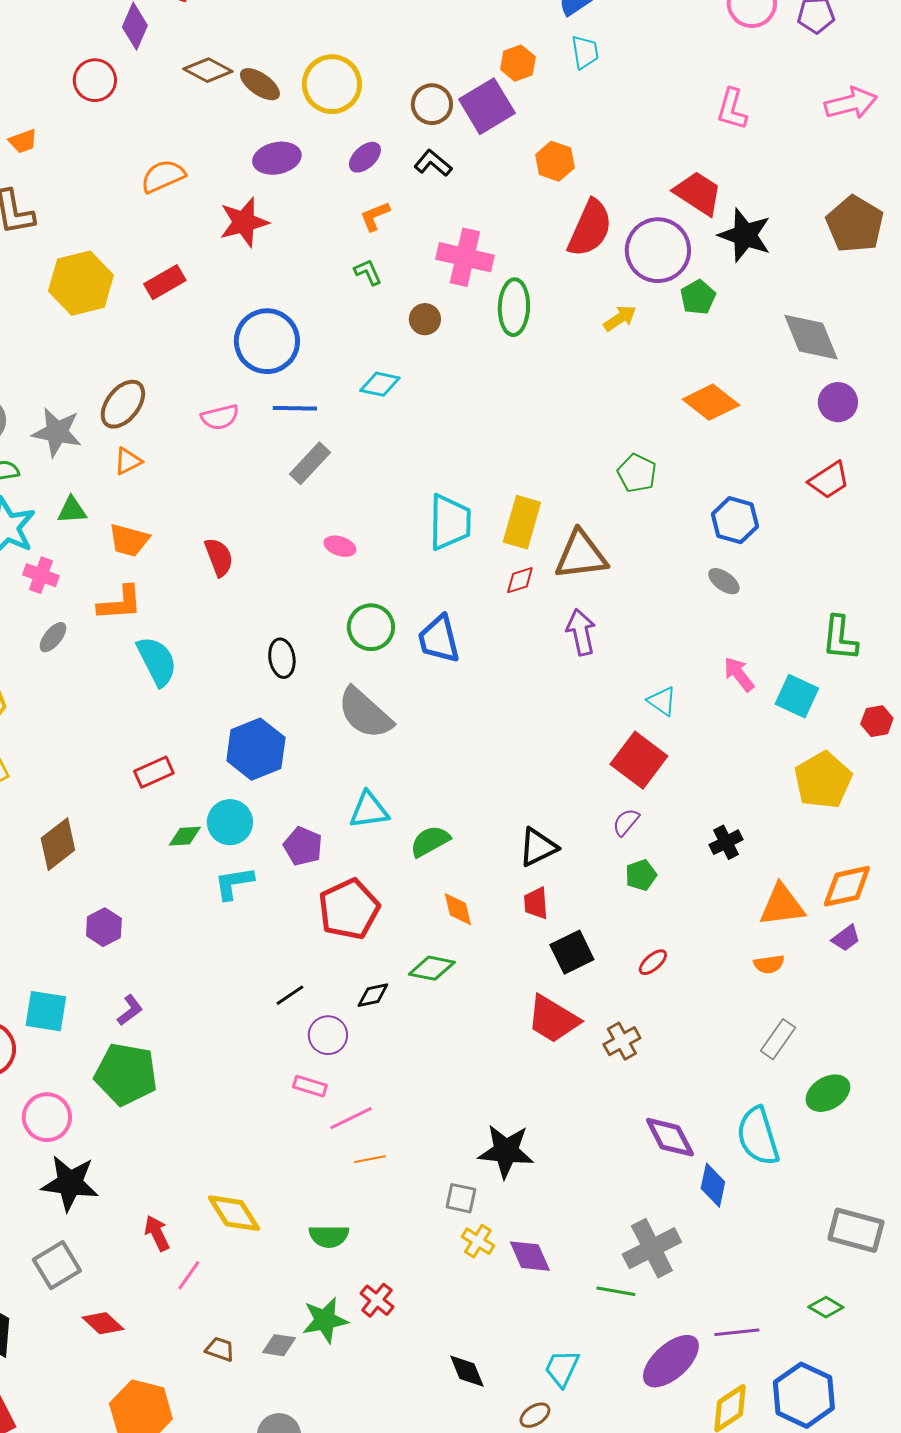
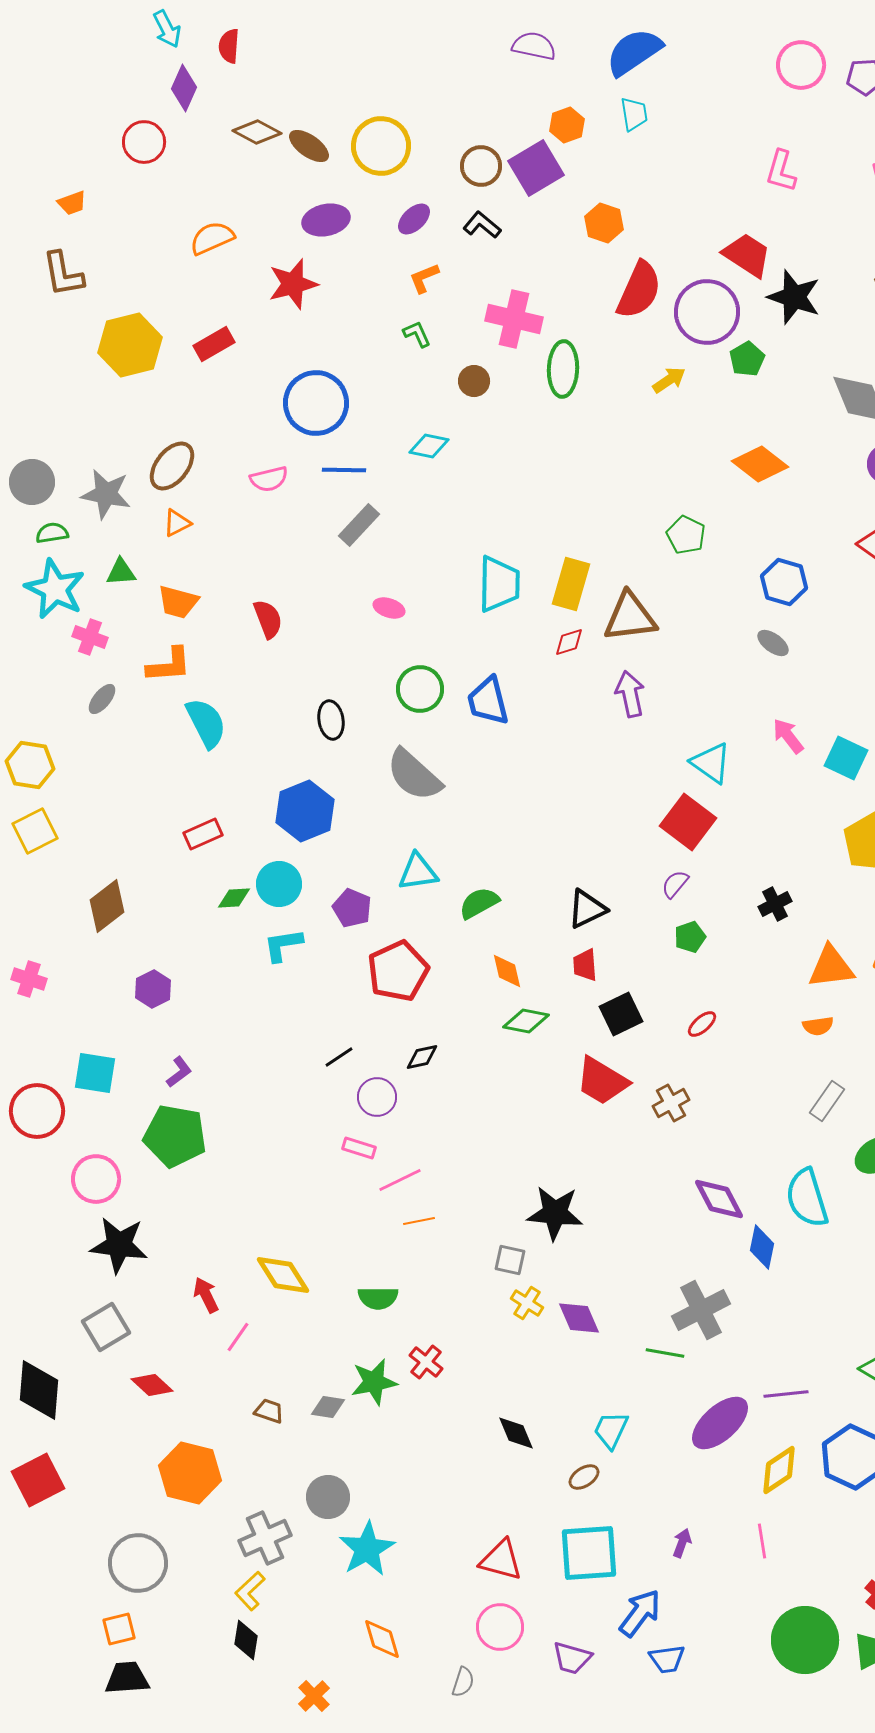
cyan triangle: (662, 701) -> (711, 763), size x1.4
green diamond: (432, 968) -> (526, 1021), moved

